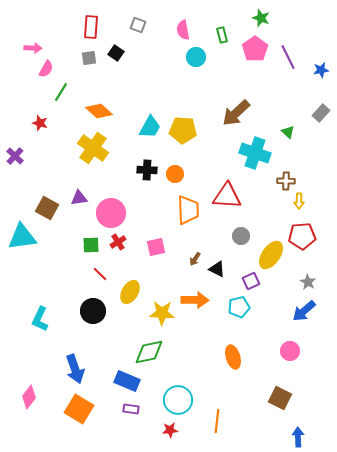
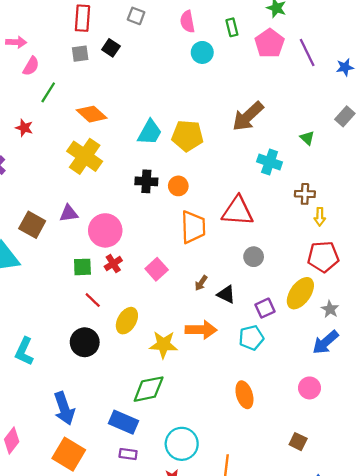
cyan cross: (255, 153) -> (270, 162), size x0.7
pink square: (156, 247) -> (157, 269), turned -30
yellow ellipse: (271, 255) -> (300, 293), moved
brown square: (280, 398) -> (298, 442), size x0.7

